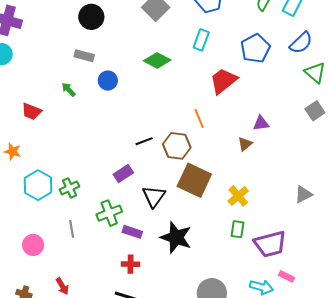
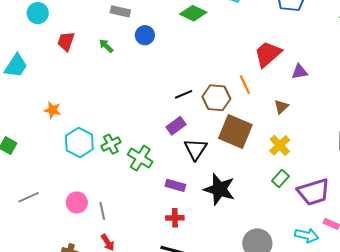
red trapezoid: (223, 81) -> (268, 54), moved
red trapezoid: (32, 111) -> (66, 41), moved, turned 90
orange line: (199, 118) -> (245, 85), moved
brown triangle: (245, 144) -> (281, 107), moved
purple rectangle: (123, 173) -> (176, 126), moved
green cross: (109, 213) -> (140, 158), moved, turned -35
gray line: (72, 229) -> (102, 211), moved
green rectangle: (238, 229) -> (280, 179), turned 36

